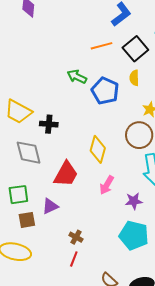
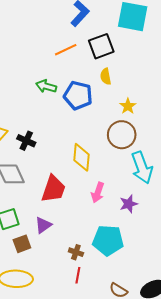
black square: (135, 49) -> (101, 46), turned 30
black cross: (49, 124) -> (26, 141), turned 30
cyan pentagon: (134, 235) -> (108, 240), moved

